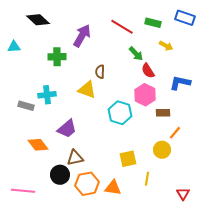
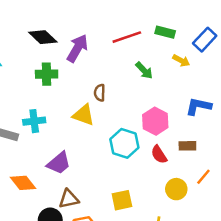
blue rectangle: (185, 18) -> (205, 40), moved, turned -66
black diamond: (38, 20) -> (43, 37), moved
red line: (122, 27) -> (127, 37), turned -50
red semicircle: (148, 71) -> (159, 154), moved
brown rectangle: (163, 113) -> (187, 146), moved
orange line: (175, 133) -> (203, 177), moved
yellow square: (128, 159) -> (122, 200), moved

